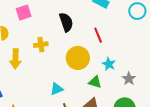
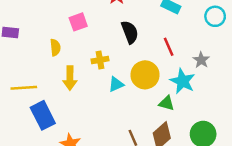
cyan star: (109, 64) -> (183, 81), size x1.5
gray star: (129, 79) -> (201, 60), moved
cyan triangle: (57, 89) -> (116, 84), moved

